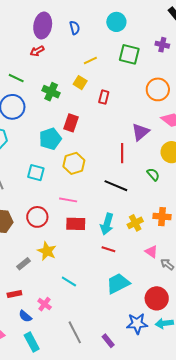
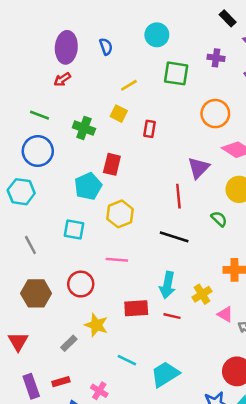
yellow cross: (135, 223) -> (202, 294), moved
red rectangle: (76, 224) -> (136, 308), moved
cyan trapezoid: (118, 283) -> (165, 374), moved

